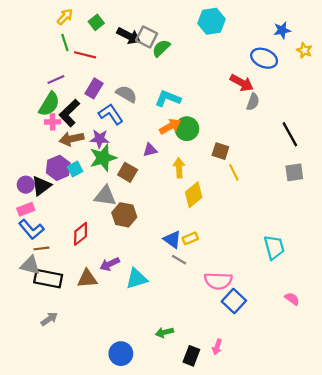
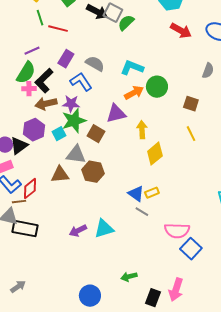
red arrow: (242, 83) -> (181, 31), moved
green circle: (187, 129) -> (157, 87), moved
purple triangle: (150, 150) -> (116, 114), size x1.5
brown square: (220, 151) -> (191, 104), moved
cyan square: (75, 169) -> (59, 134), moved
red diamond: (81, 234) -> (30, 189), moved
purple arrow: (110, 264) -> (78, 231), moved
brown triangle: (87, 279) -> (60, 175), moved
gray arrow: (49, 319) -> (18, 287), moved
pink arrow: (217, 347) -> (176, 290), size x1.6

